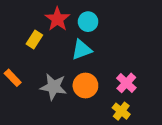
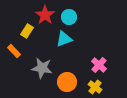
orange rectangle: (13, 78) -> (14, 51), moved
orange circle: (85, 85) -> (67, 82), moved

